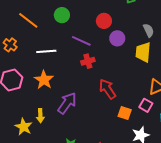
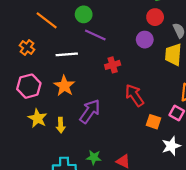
red circle: (104, 21) -> (155, 17), moved
purple line: (81, 41) -> (95, 35), moved
yellow star: (24, 127) -> (38, 118), moved

